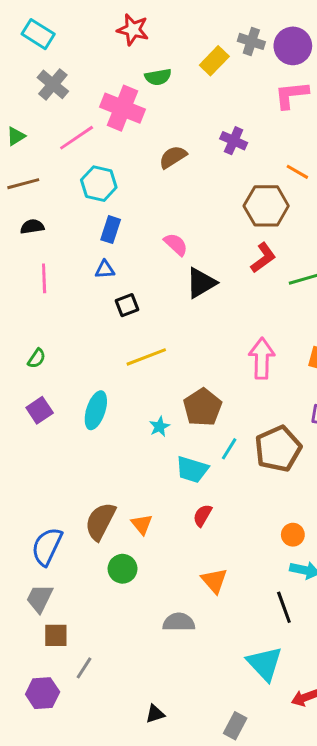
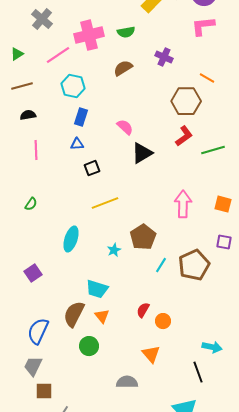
green semicircle: (158, 77) -> (126, 32), moved
pink cross: (123, 108) -> (89, 35), turned -36
purple square: (40, 410) -> (33, 273), moved
cyan trapezoid: (192, 470) -> (97, 289), moved
orange circle: (293, 535) -> (163, 321), moved

